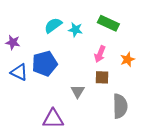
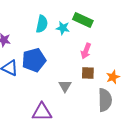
green rectangle: (108, 23) -> (83, 20), moved
cyan semicircle: (53, 25) -> (42, 24), turned 138
orange star: (128, 59) -> (113, 77), moved

